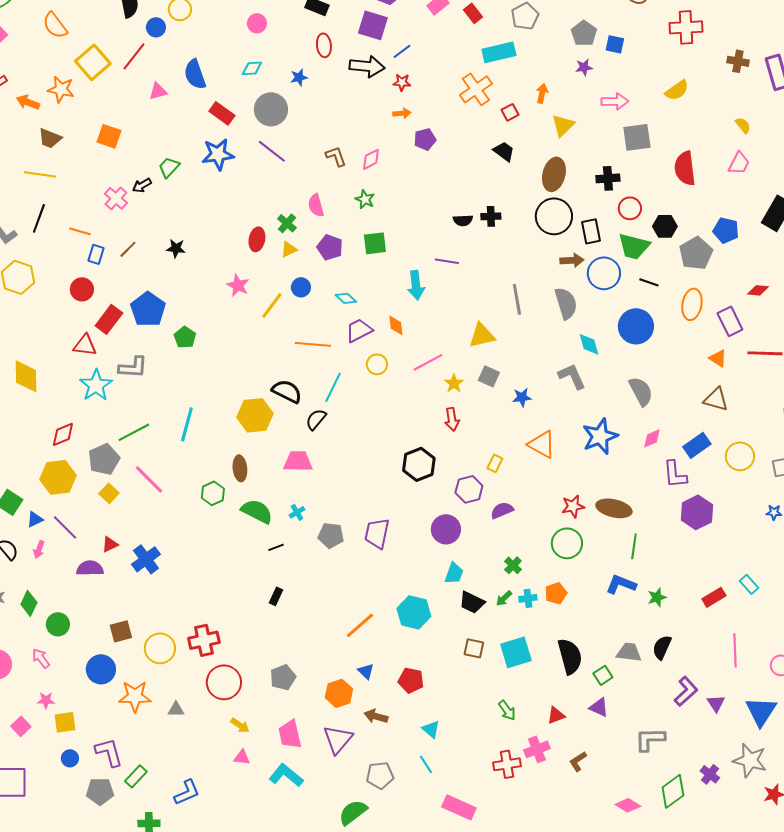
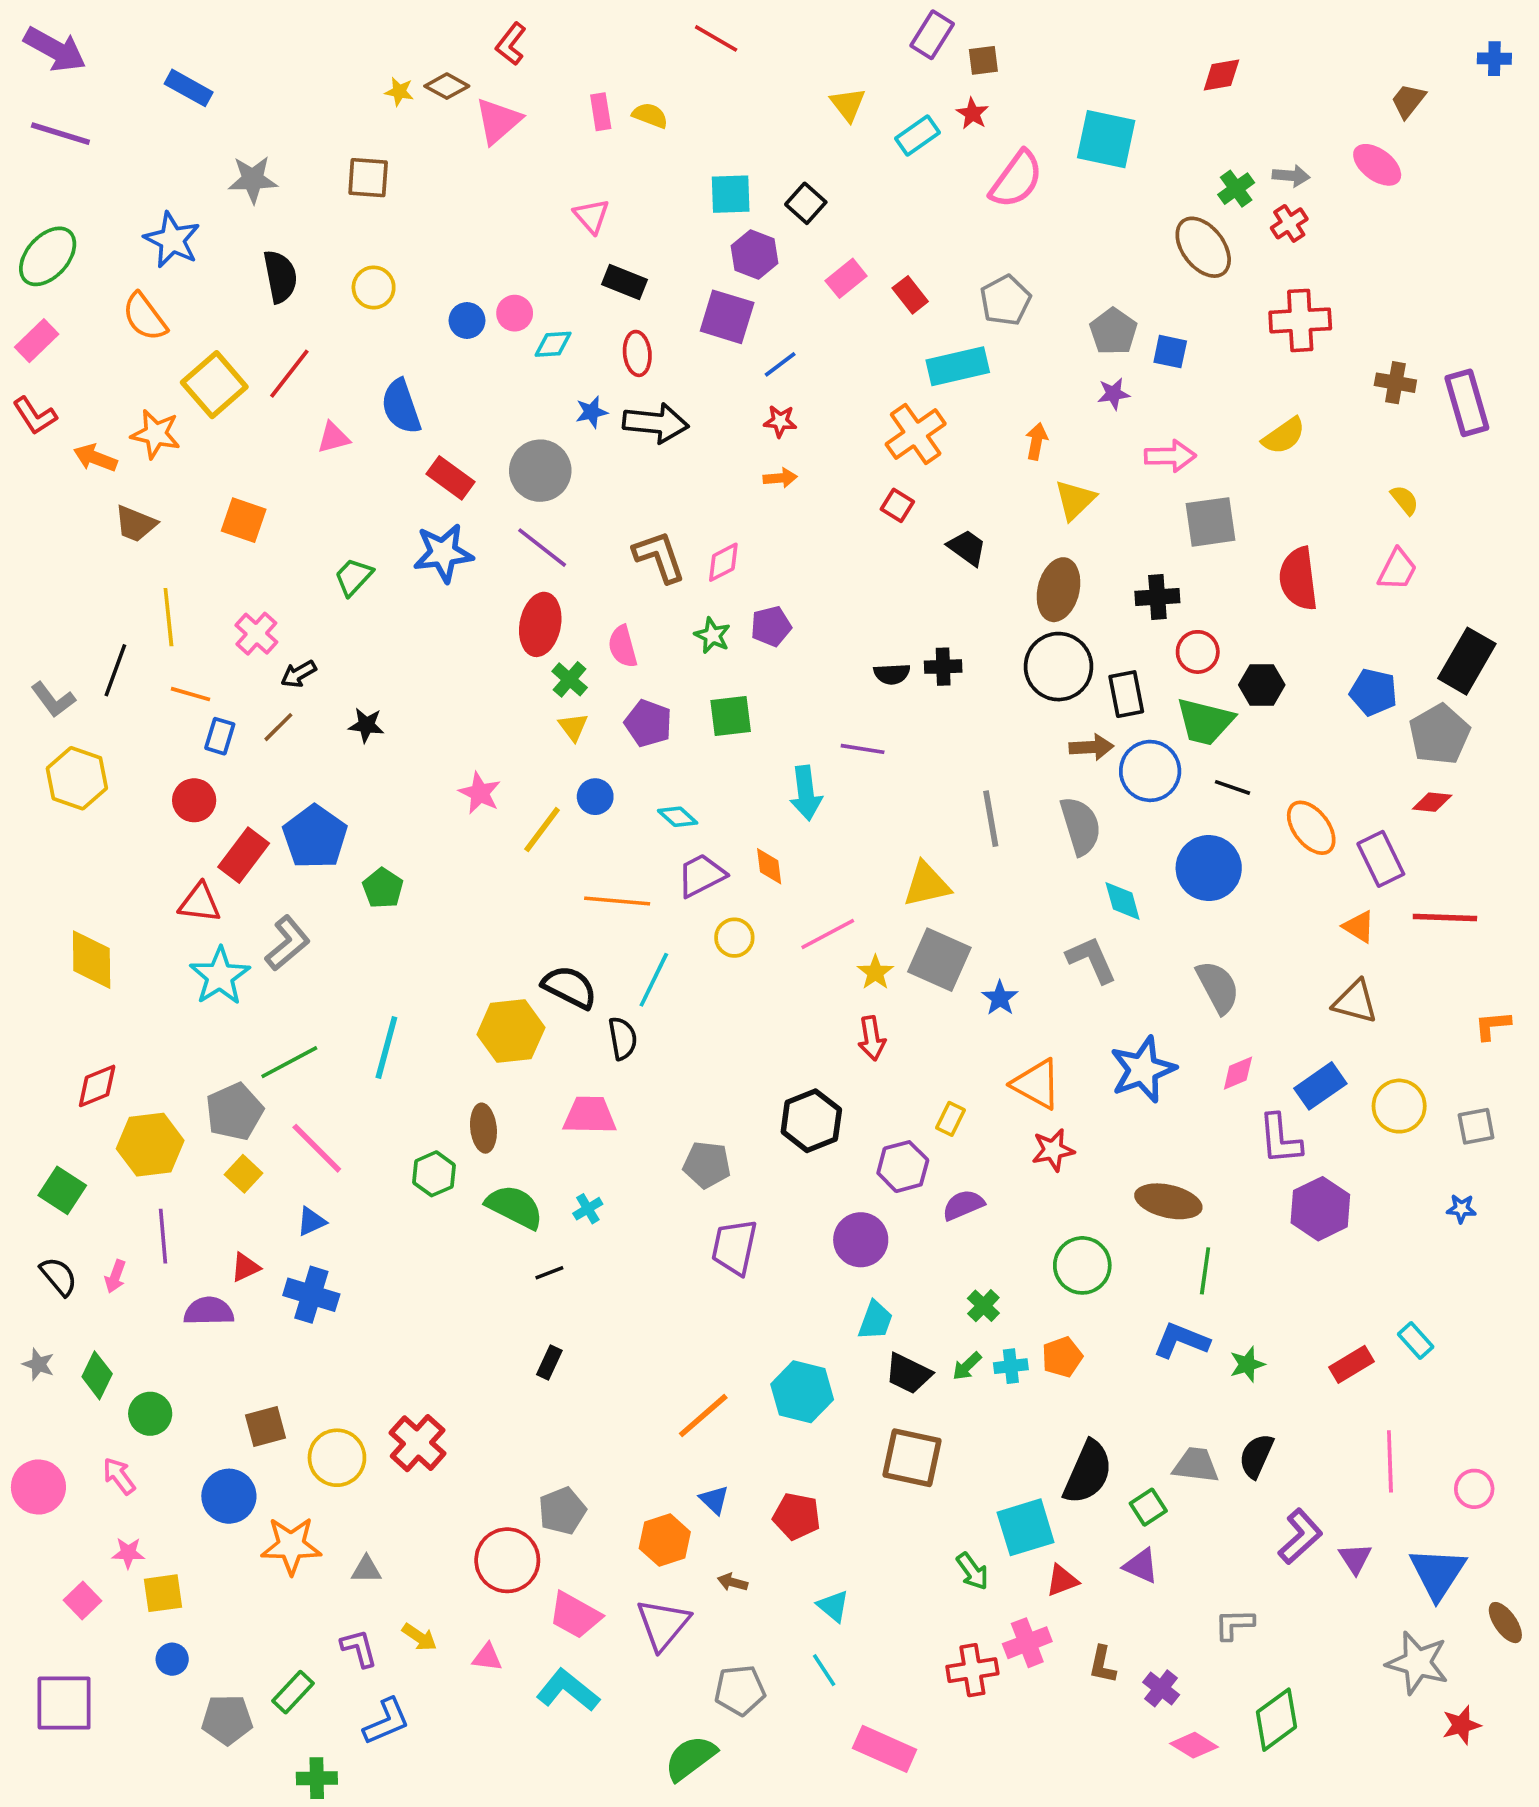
blue circle: (156, 27) -> (467, 320), moved
black arrow: (367, 66) -> (656, 423), moved
cyan diamond: (252, 68) -> (553, 344), moved
red square: (510, 112) -> (897, 505), moved, turned -30
purple pentagon: (425, 139) -> (771, 626), moved
brown L-shape: (336, 156) -> (659, 557), size x1.4
yellow line: (40, 174) -> (168, 617), moved, turned 76
black arrow: (142, 185) -> (299, 674), moved
red ellipse: (257, 239) -> (540, 624), moved, size x1.4
yellow triangle: (289, 249) -> (573, 727), turned -42
gray pentagon: (696, 253) -> (1439, 734), moved
orange ellipse: (692, 304) -> (1311, 828), turned -48
gray L-shape: (133, 367) -> (288, 943), turned -44
gray square: (489, 376) -> (939, 960), size x1.6
blue star: (522, 397) -> (1000, 998), turned -30
black semicircle: (316, 419) -> (623, 1038), turned 130
red diamond: (63, 434) -> (97, 1086), moved
red star: (573, 506) -> (1053, 1150), moved
blue triangle: (35, 519) -> (311, 1221), moved
purple line: (65, 527) -> (163, 1236), turned 40
gray pentagon: (331, 535) -> (707, 1165), moved
blue cross: (146, 559) -> (311, 1295), turned -36
red cross: (204, 640) -> (418, 1443), turned -36
brown square: (474, 648) -> (912, 1458), size x1.6
cyan square: (516, 652) -> (1026, 1527), moved
black semicircle: (570, 656) -> (1088, 1472), turned 39
red circle: (224, 682) -> (507, 1560), moved
brown arrow: (376, 716) -> (733, 1582), size x0.7
yellow arrow: (240, 725) -> (419, 1637), moved
pink trapezoid: (290, 734) -> (575, 1615), turned -48
gray L-shape: (650, 739) -> (1234, 1624), size x0.7
purple L-shape: (109, 752) -> (359, 1648), moved, size x0.7
brown L-shape: (578, 761) -> (1102, 1665), turned -45
purple cross: (710, 774) -> (1161, 1688), moved

